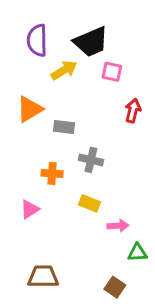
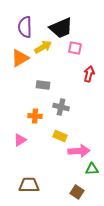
orange triangle: (30, 109) -> (20, 58), moved
pink arrow: (118, 226) -> (79, 151), size x1.5

